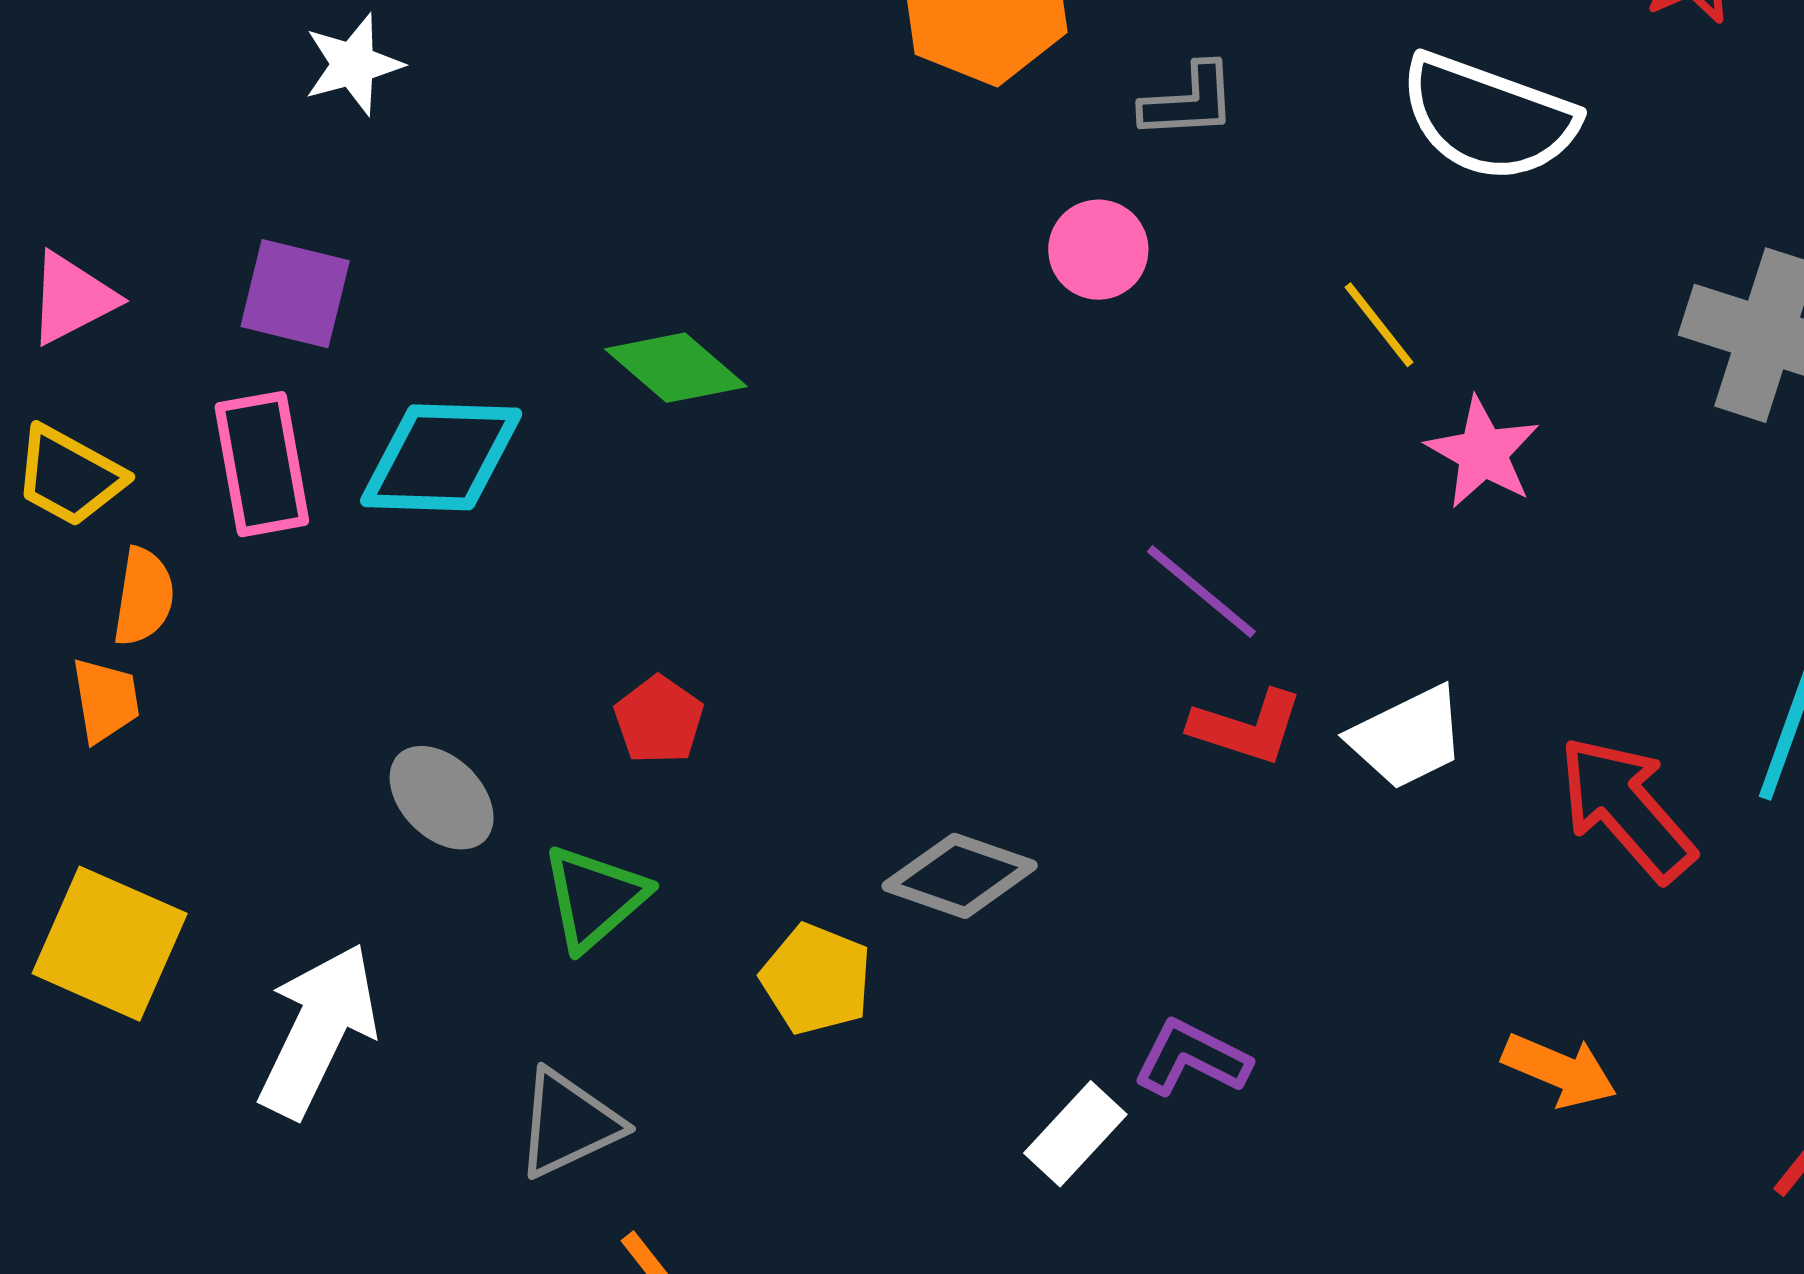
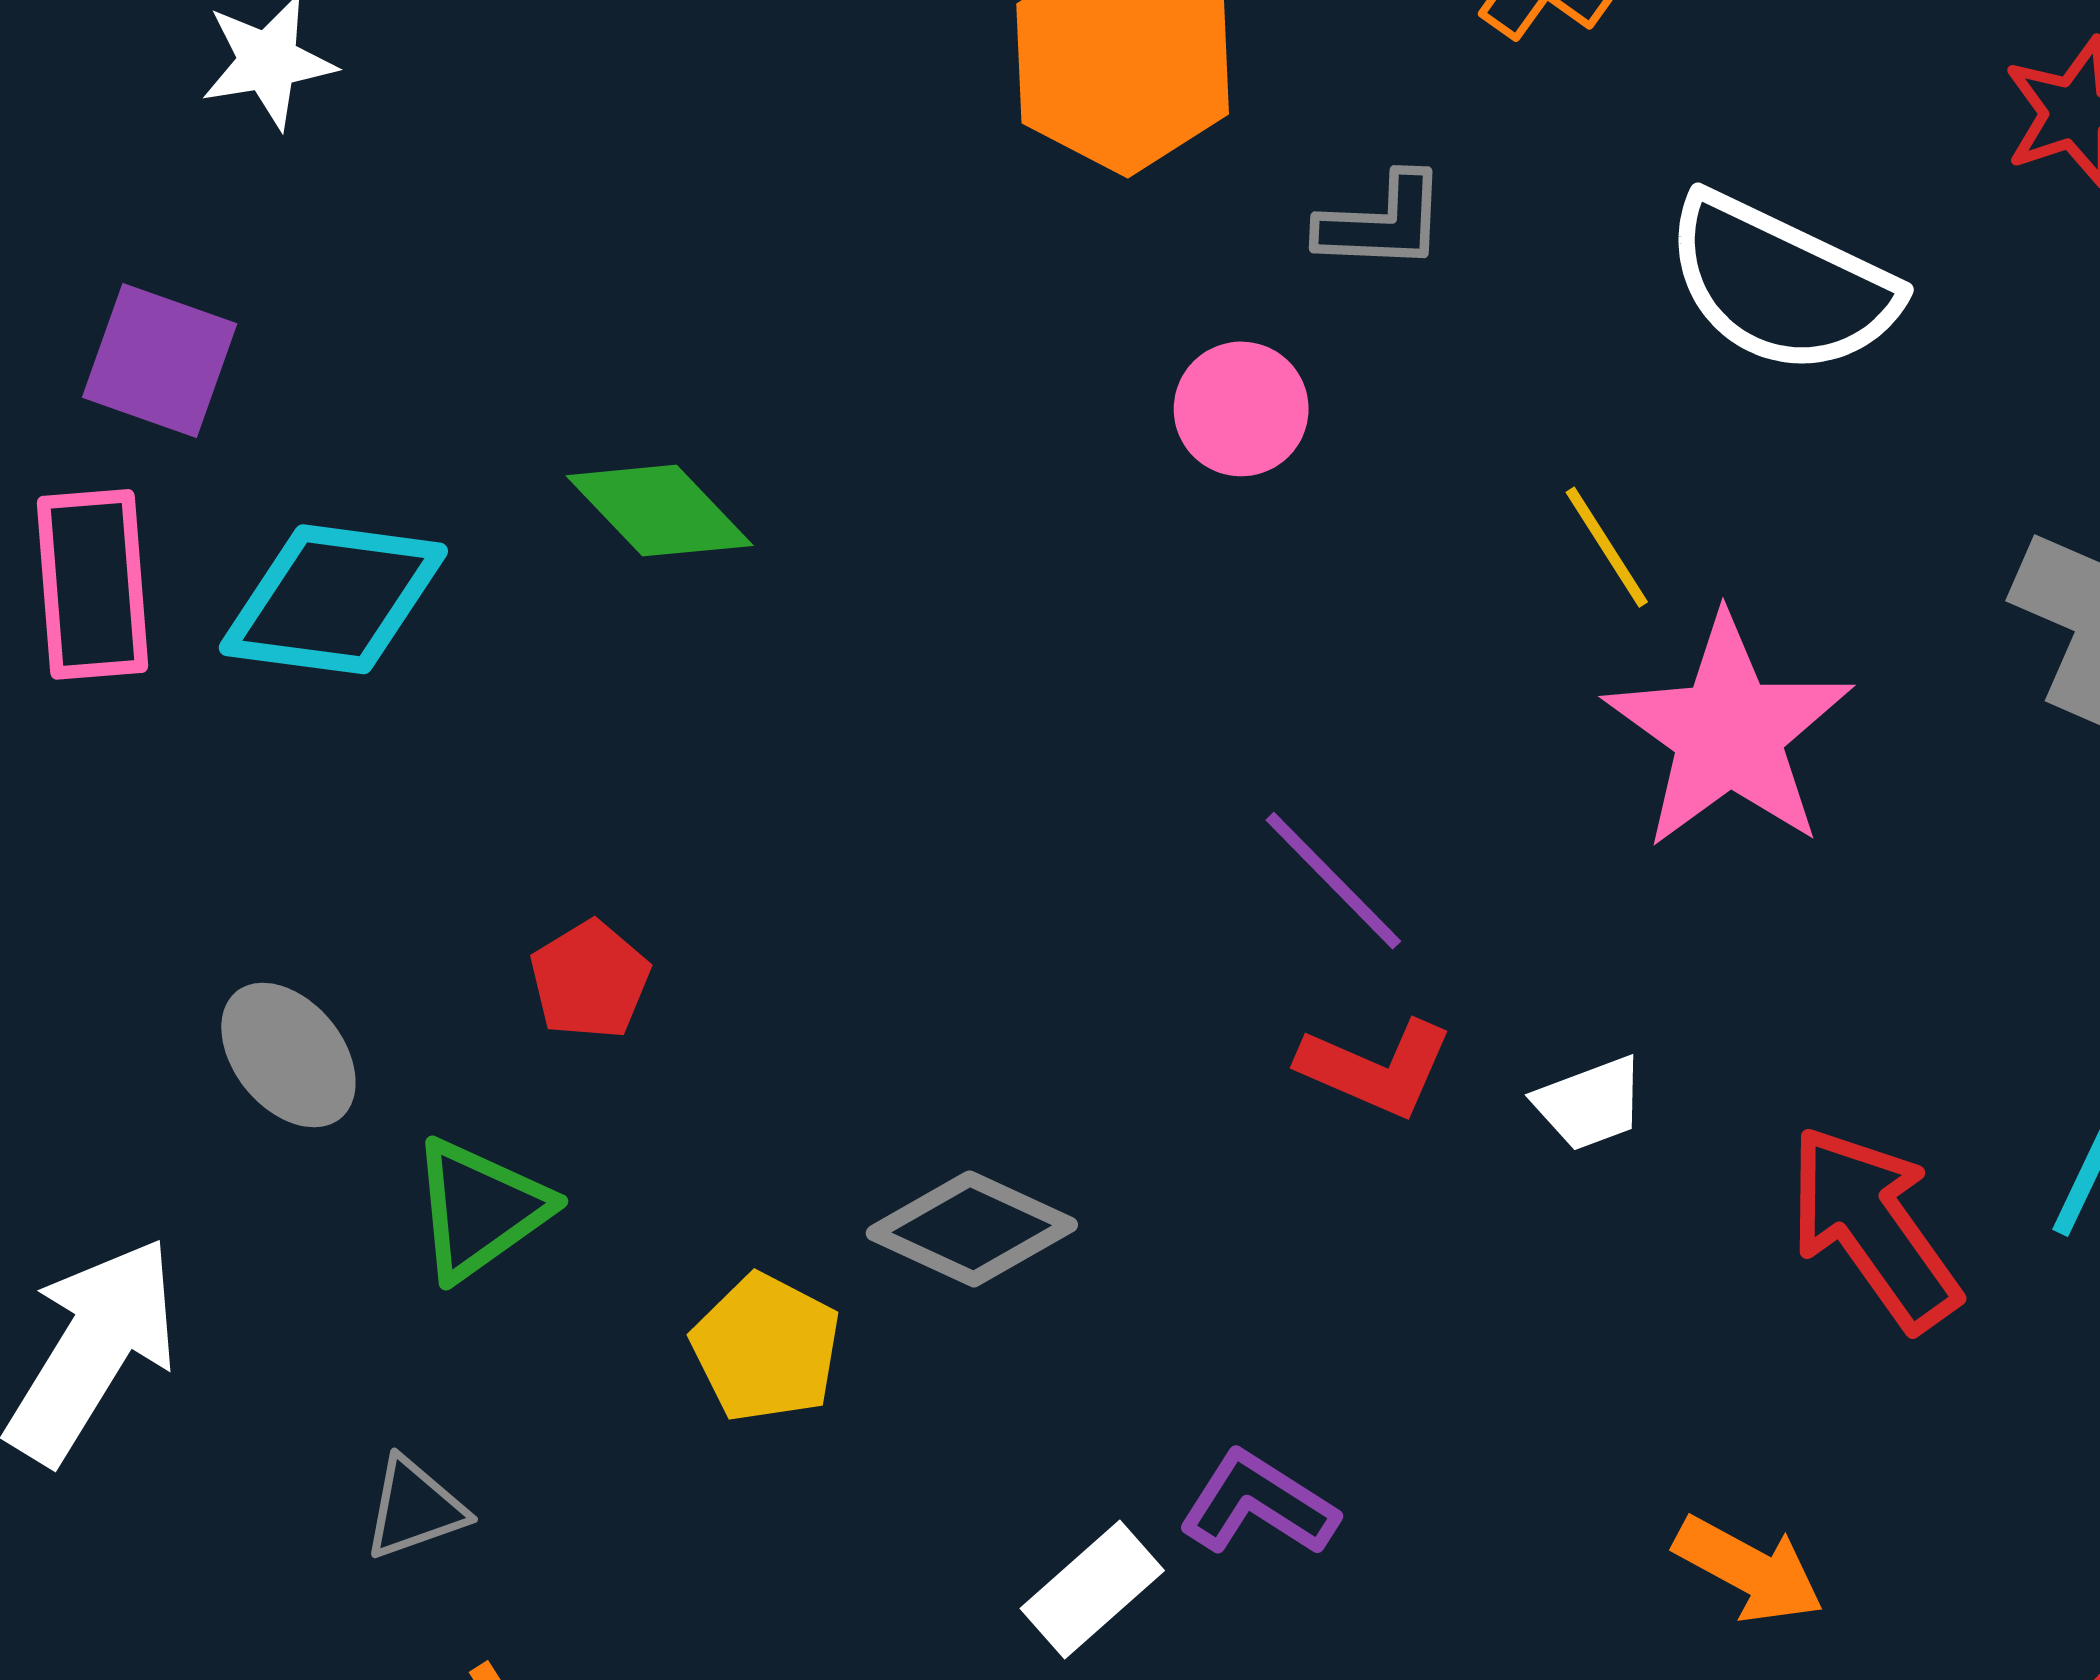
pink star: (1483, 453) -> (1729, 732), size x1.6
white trapezoid: (1407, 737) -> (1590, 1103), size x0.7
gray triangle: (568, 1124) -> (415, 1508), size x0.7

